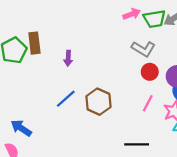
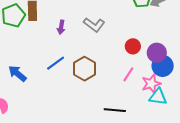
gray L-shape: (143, 49) -> (94, 25), moved
blue arrow: (21, 128) -> (17, 74), moved

